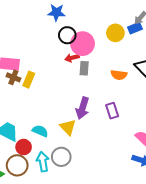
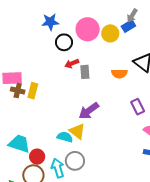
pink circle: (82, 44) -> (88, 29), moved
purple arrow: (83, 108) -> (89, 111), turned 45
purple rectangle: (112, 111) -> (138, 107), moved
cyan semicircle: (40, 131) -> (65, 137), moved

